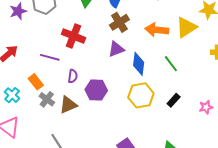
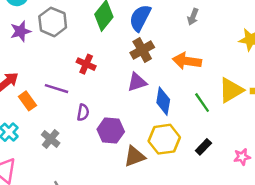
yellow triangle: (186, 27) -> (231, 90), moved
red cross: (73, 36) -> (86, 64), size x0.7
orange rectangle: (36, 82) -> (27, 101), moved
brown triangle: (68, 105) -> (135, 156), moved

